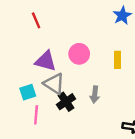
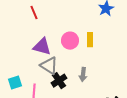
yellow rectangle: (117, 60) -> (90, 40), moved
cyan square: (28, 92) -> (15, 83), moved

